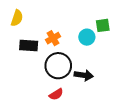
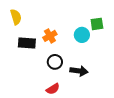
yellow semicircle: (17, 18) -> (16, 17), turned -35
black circle: (58, 66) -> (55, 62), size x0.6

